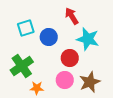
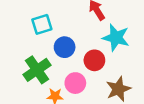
blue circle: (49, 37) -> (65, 47), moved
pink circle: (65, 80) -> (75, 83), moved

